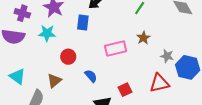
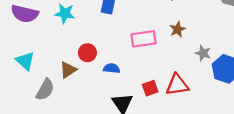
red circle: (68, 57) -> (87, 53), moved
blue semicircle: (91, 76) -> (112, 68), turned -48
red triangle: (159, 83) -> (177, 85), moved

